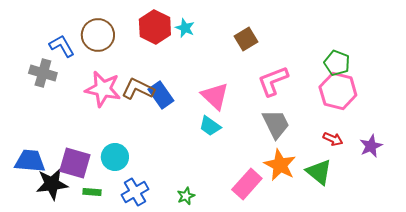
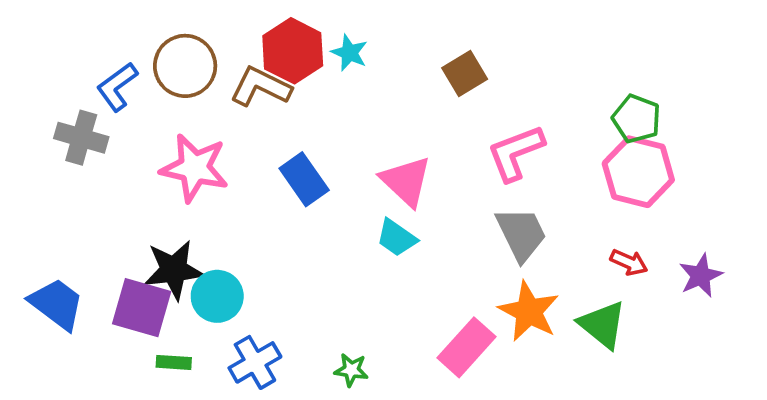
blue L-shape: (62, 46) -> (117, 87), turned -96
brown L-shape: (138, 89) -> (261, 87), moved
blue trapezoid: (30, 161) -> (57, 304), turned 32
black star: (52, 184) -> (174, 270), moved
green star: (186, 196) -> (351, 370), turned 30

